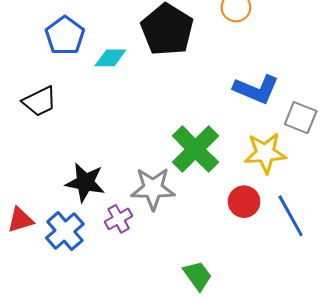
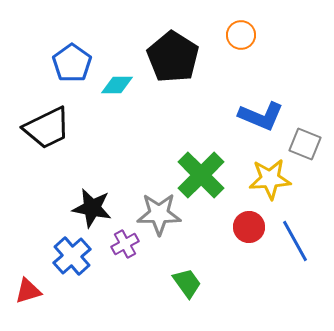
black trapezoid: (40, 101) -> (47, 128), size x1.4
red triangle: (20, 220) -> (28, 291), moved
green trapezoid: (197, 276) -> (187, 283), moved

